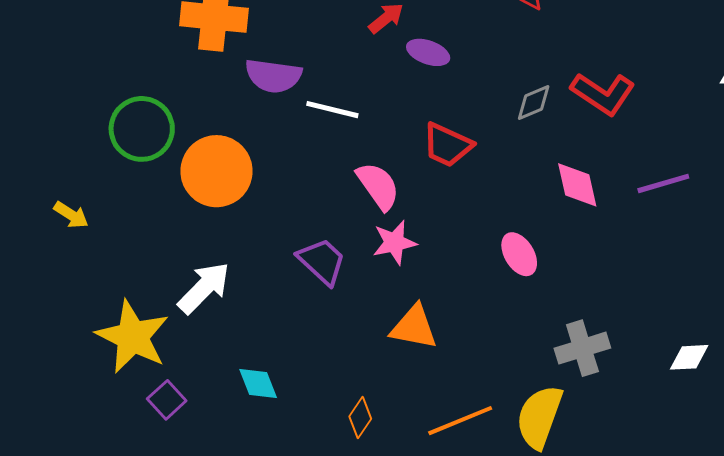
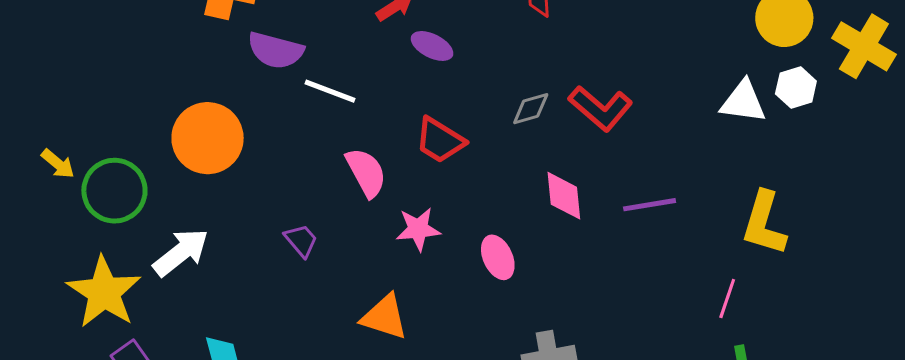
green circle: (142, 129) -> (114, 191), moved
pink star: (394, 242) -> (418, 229), moved
purple trapezoid: (322, 261) -> (301, 240), size x0.7

